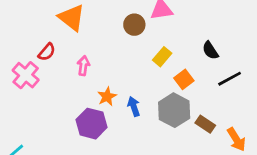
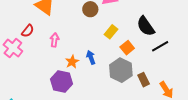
black semicircle: (210, 50) -> (146, 26), size x1.5
blue arrow: (134, 106) -> (91, 57), moved
brown rectangle: (205, 124) -> (144, 80), turned 32

